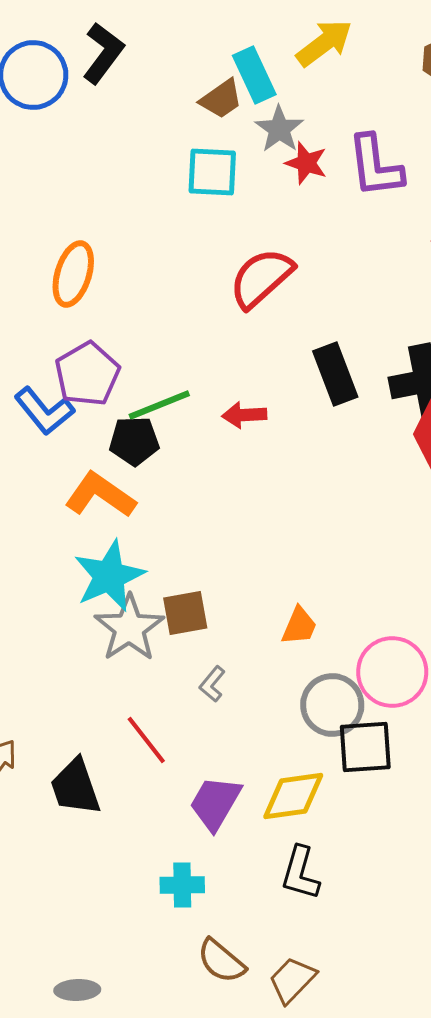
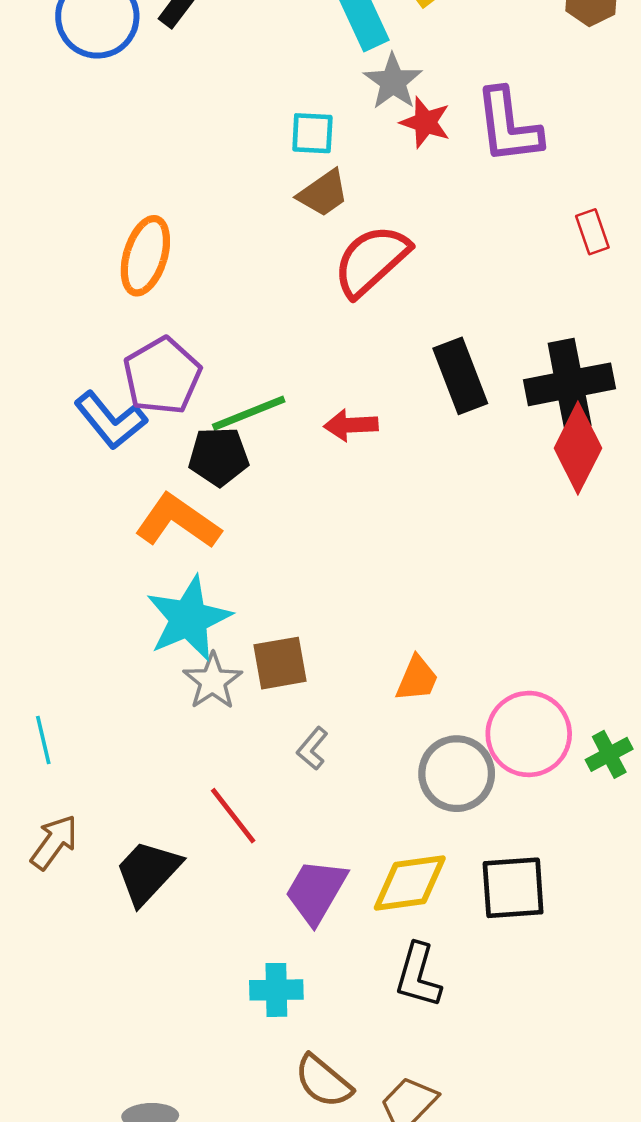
brown trapezoid: (221, 99) -> (323, 193), moved
cyan square: (212, 172) -> (312, 133), size x0.7
gray star: (129, 628) -> (213, 681), size x0.7
black square: (365, 747) -> (513, 888), moved
black trapezoid: (75, 787) -> (148, 872), turned 62

